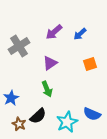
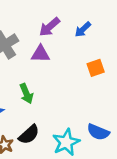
purple triangle: (50, 63) -> (40, 54), moved, turned 35
green arrow: (47, 89) -> (26, 94), moved

